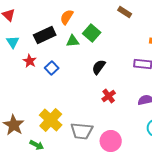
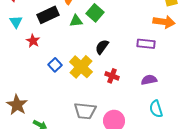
blue square: (52, 68) -> (55, 65), moved
red cross: (109, 96) -> (112, 76), turned -32
yellow cross: (51, 120) -> (81, 67), moved

